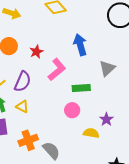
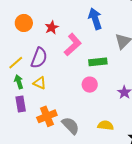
yellow semicircle: (91, 133) -> (106, 125), moved

